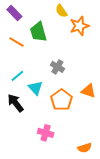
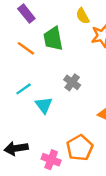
orange pentagon: (61, 100) -> (80, 148), moved
black arrow: (15, 103) -> (16, 148), moved, turned -66

